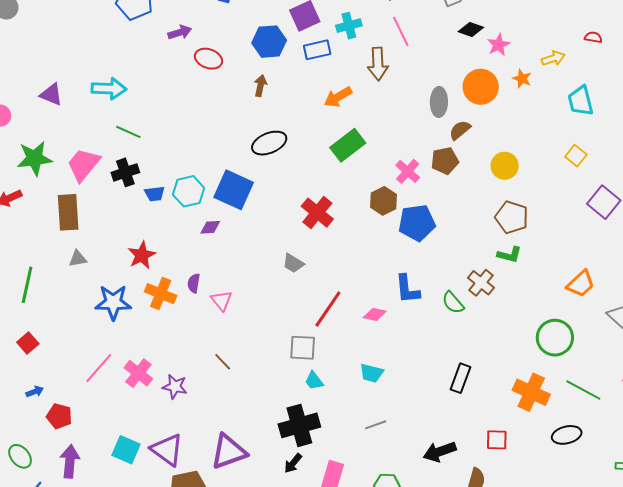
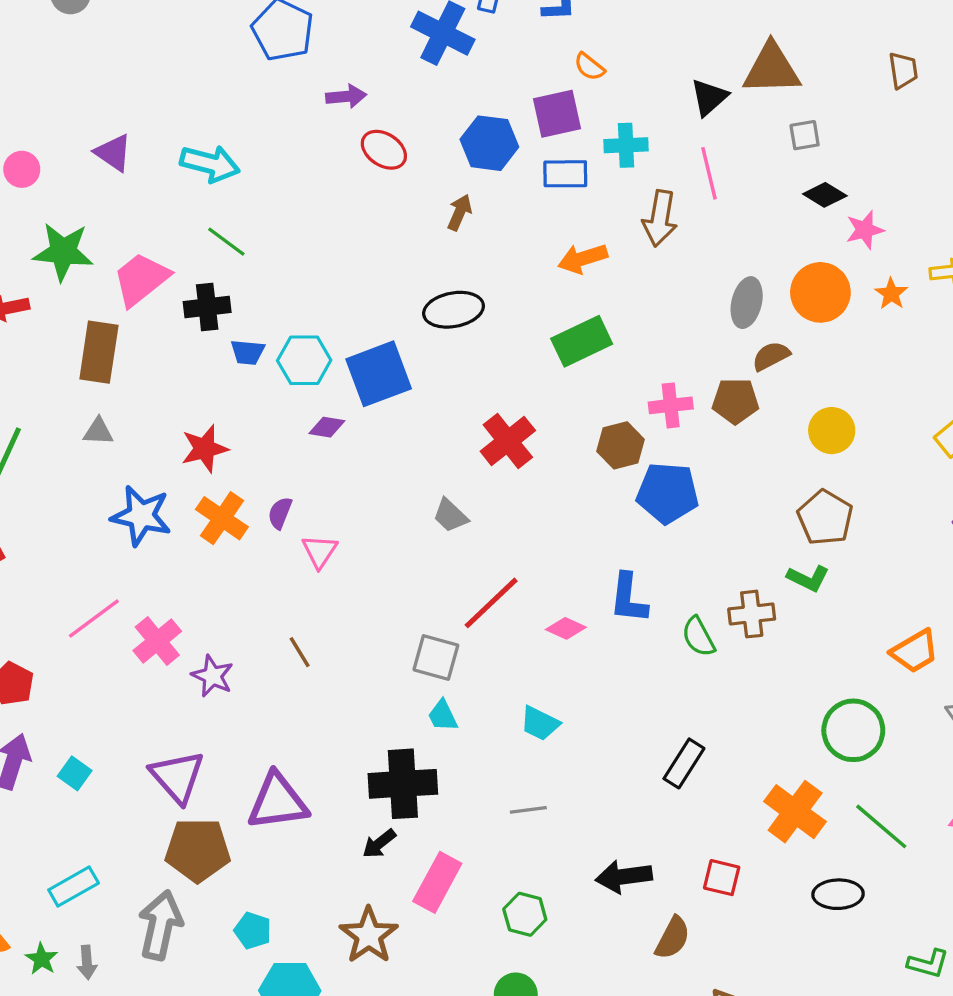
pink cross: (408, 171) -> (671, 405), turned 30
blue square: (234, 190) -> (379, 374), turned 33
brown cross: (481, 283) -> (752, 614), turned 32
cyan square: (126, 450) -> (75, 773), moved, size x0.7

